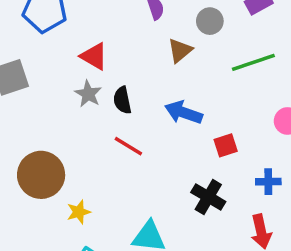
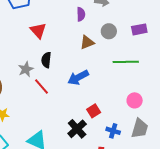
gray star: (88, 94) -> (26, 69), moved
blue arrow: (184, 112) -> (78, 77), turned -65
red square: (226, 145) -> (94, 111), moved, turned -32

